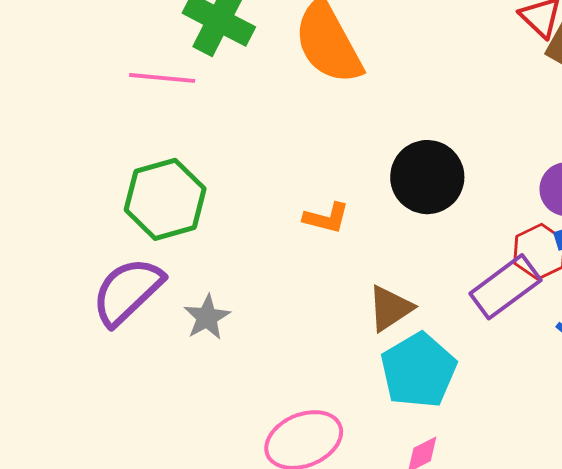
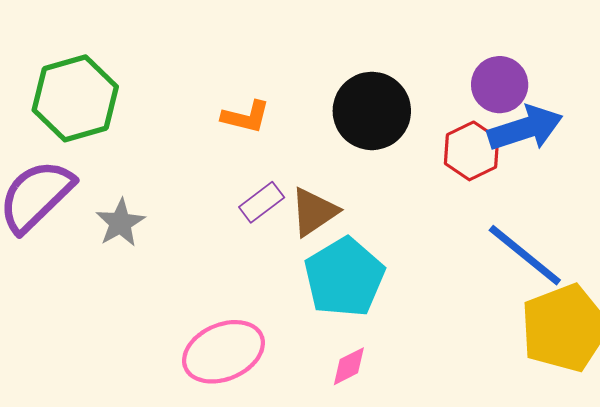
black circle: (427, 177) -> (372, 111), moved
purple rectangle: (505, 287) -> (262, 202), moved, size x0.6

